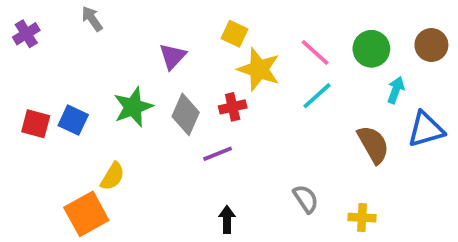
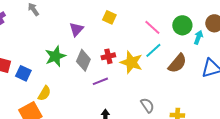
yellow star: (259, 69) -> (131, 62), moved
cyan arrow: (396, 90) -> (198, 37), moved
blue square: (73, 120) -> (23, 73), moved
brown semicircle: (373, 144) -> (177, 63), moved, turned 70

